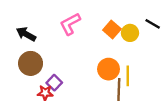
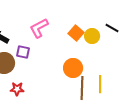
yellow line: (128, 76) -> (100, 84), moved
purple square: (54, 83) -> (23, 52), moved, turned -32

